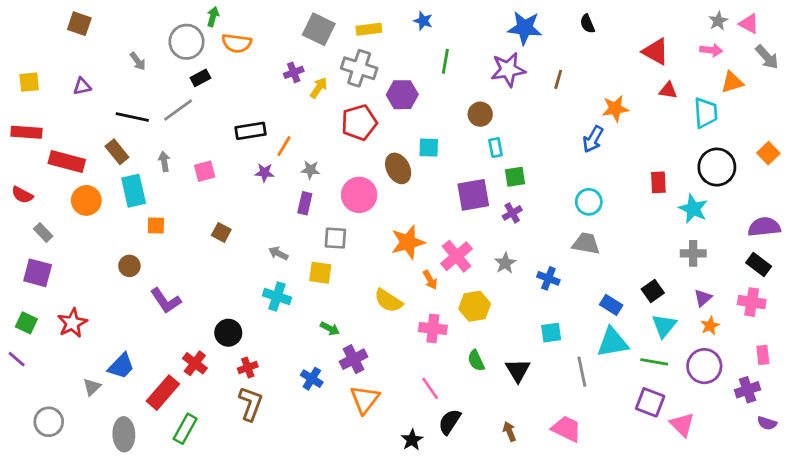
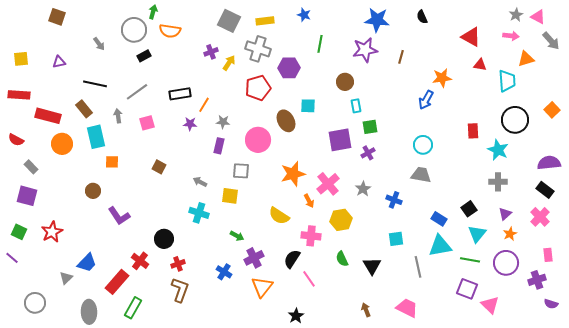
gray line: (178, 110) -> (137, 92), moved
pink cross: (752, 302) -> (540, 217), turned 36
black semicircle: (450, 422) -> (292, 259), moved

